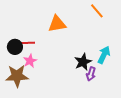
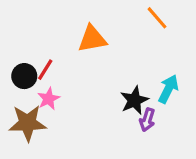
red line: (28, 43) -> (45, 70), turned -56

